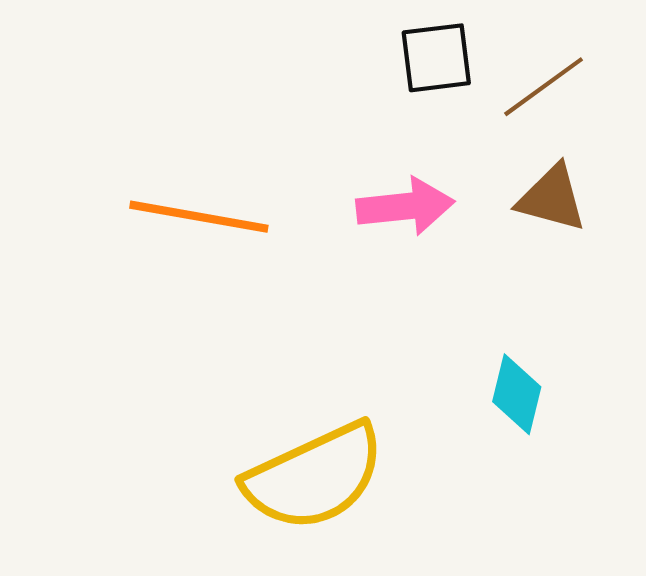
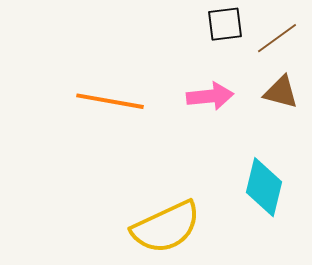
cyan diamond: (517, 394) -> (264, 187), size x1.5

